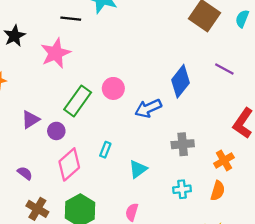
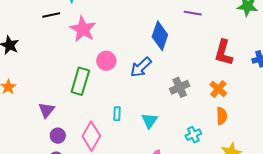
pink star: (56, 53) -> (83, 29), moved
purple circle: (56, 131) -> (58, 136), moved
cyan cross: (182, 189) -> (193, 135), moved

